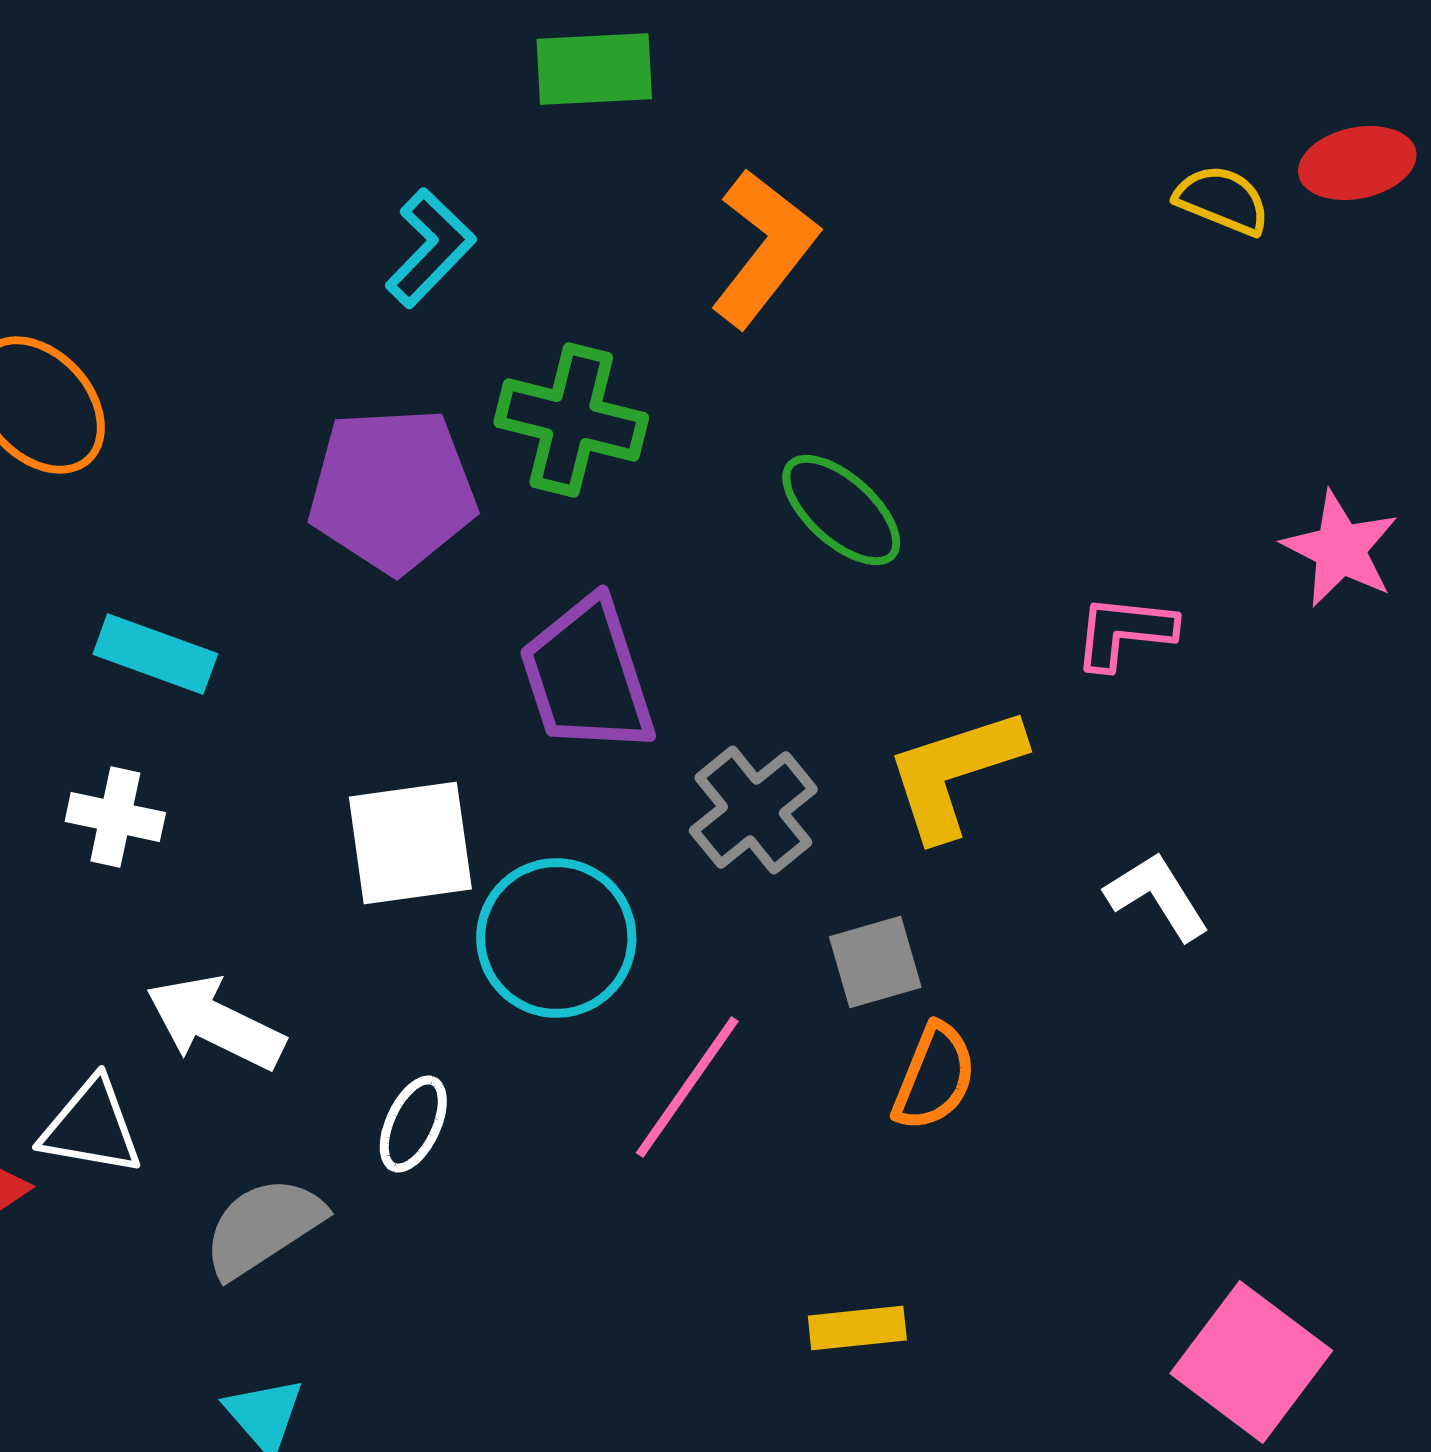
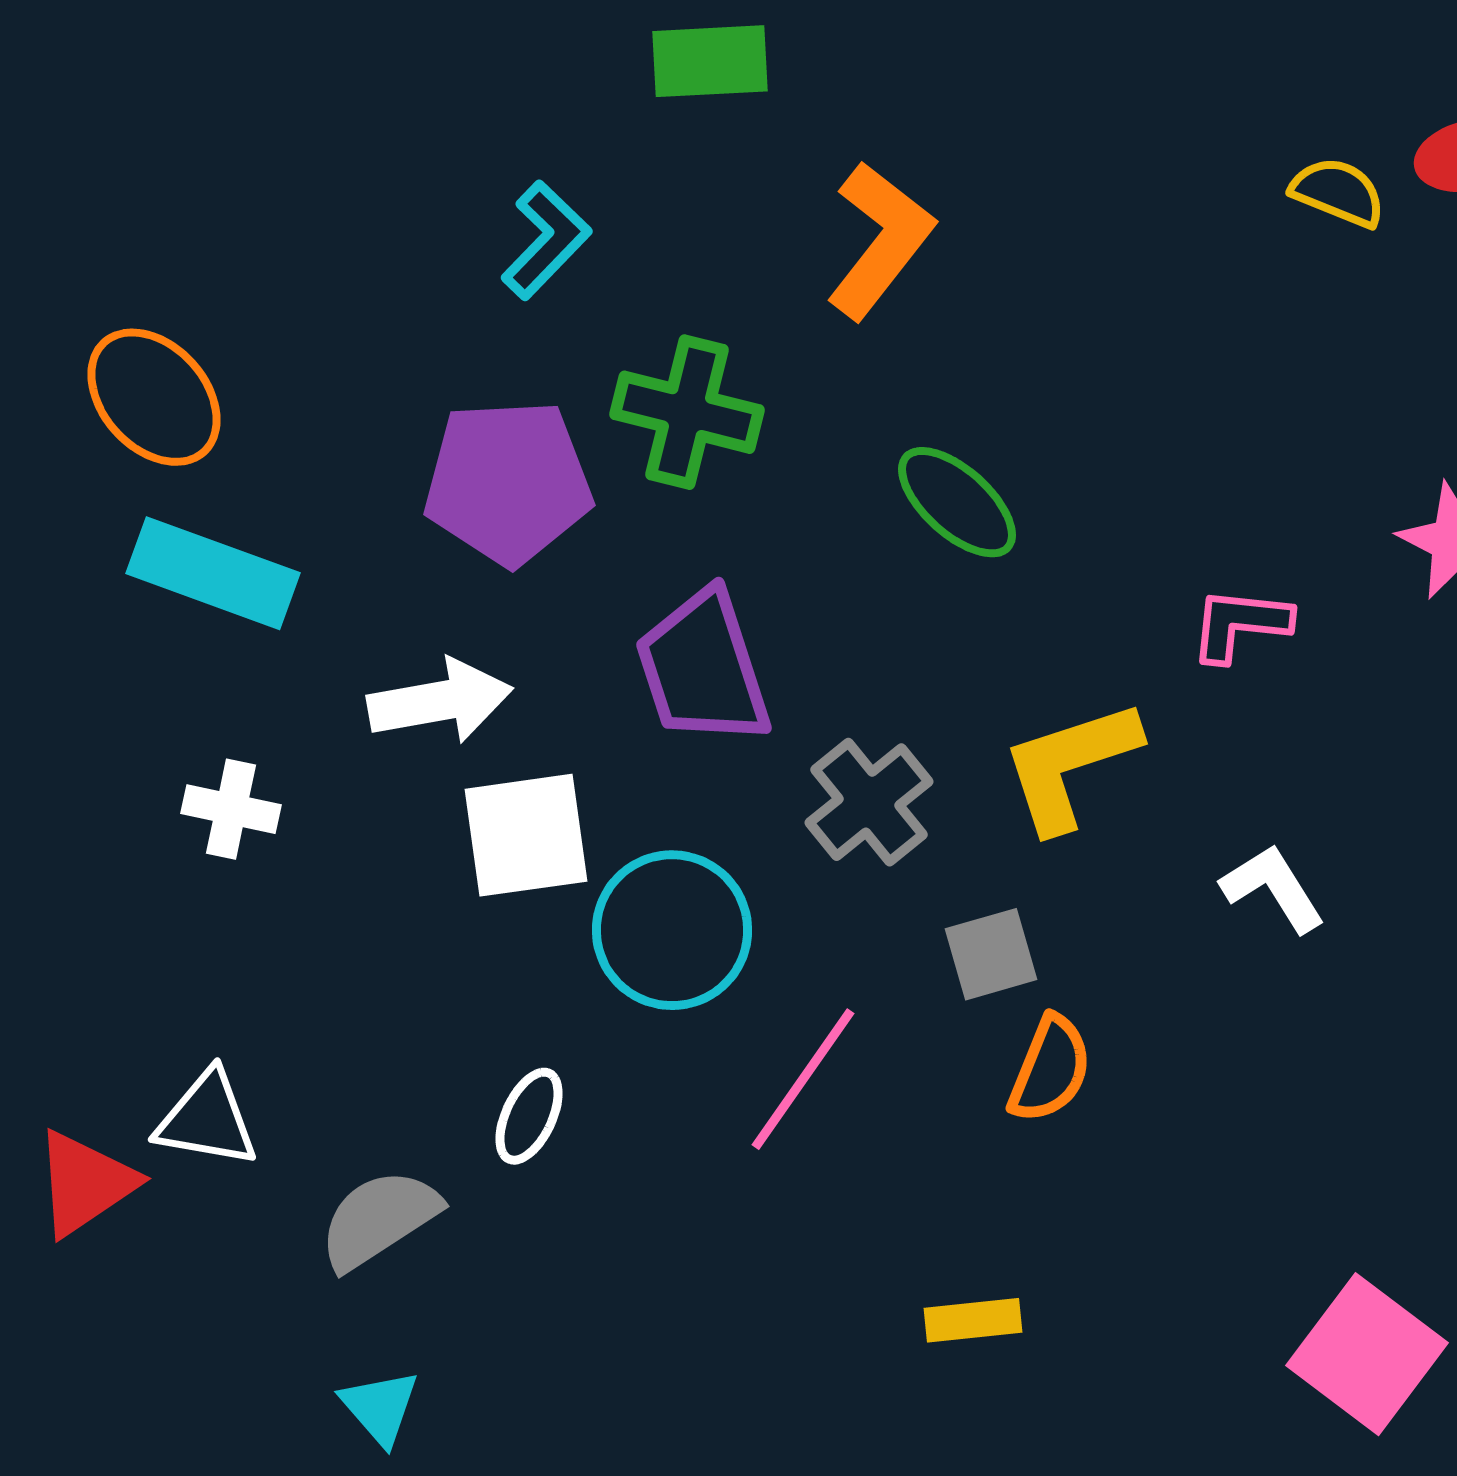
cyan rectangle: (155, 654) -> (213, 573), moved, size x1.4
white arrow: (215, 1023) -> (440, 701), moved, turned 144

